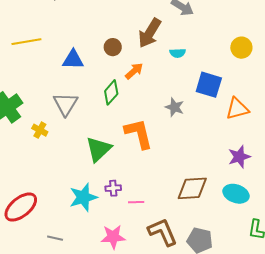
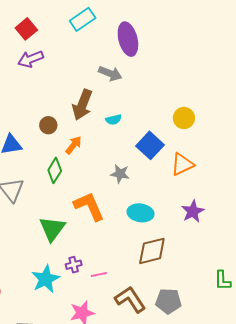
yellow circle: (241, 48) -> (184, 118), moved
blue square: (209, 85) -> (150, 145), turned 36
cyan ellipse: (236, 194) -> (141, 213), moved

